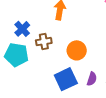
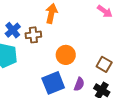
brown cross: (44, 42) -> (33, 35), moved

